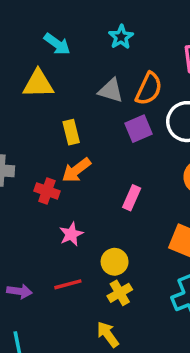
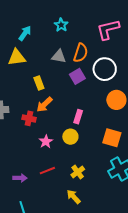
cyan arrow: (57, 44) -> (25, 33), turned -84
yellow circle: (115, 262) -> (70, 137), moved

